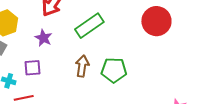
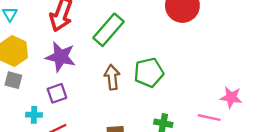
purple star: (43, 38) -> (61, 57), size x1.5

